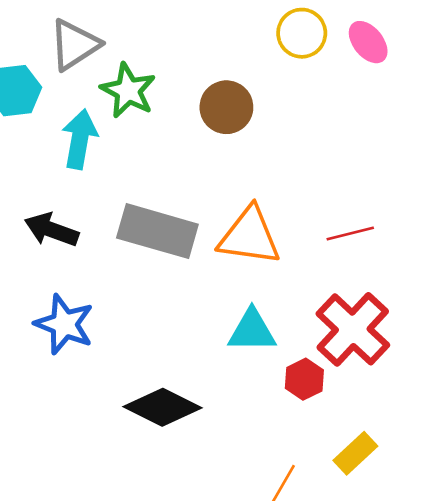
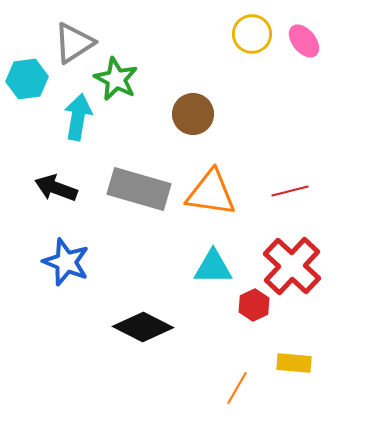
brown circle: (226, 107) -> (193, 114), moved
yellow rectangle: (355, 453) -> (294, 363), turned 48

